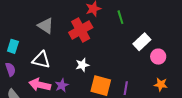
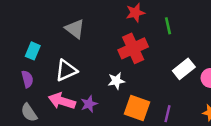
red cross: (81, 30) -> (133, 48), moved
white rectangle: (142, 42) -> (184, 69), moved
white triangle: (41, 60) -> (66, 70), turned -42

